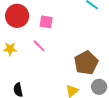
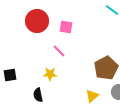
yellow star: (10, 49) -> (50, 74), moved

